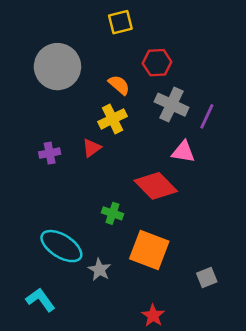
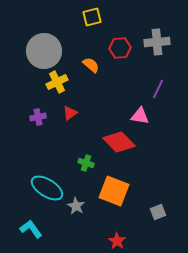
gray cross: (171, 105) -> (157, 42), moved, turned -30
yellow cross: (113, 119) -> (57, 82), moved

